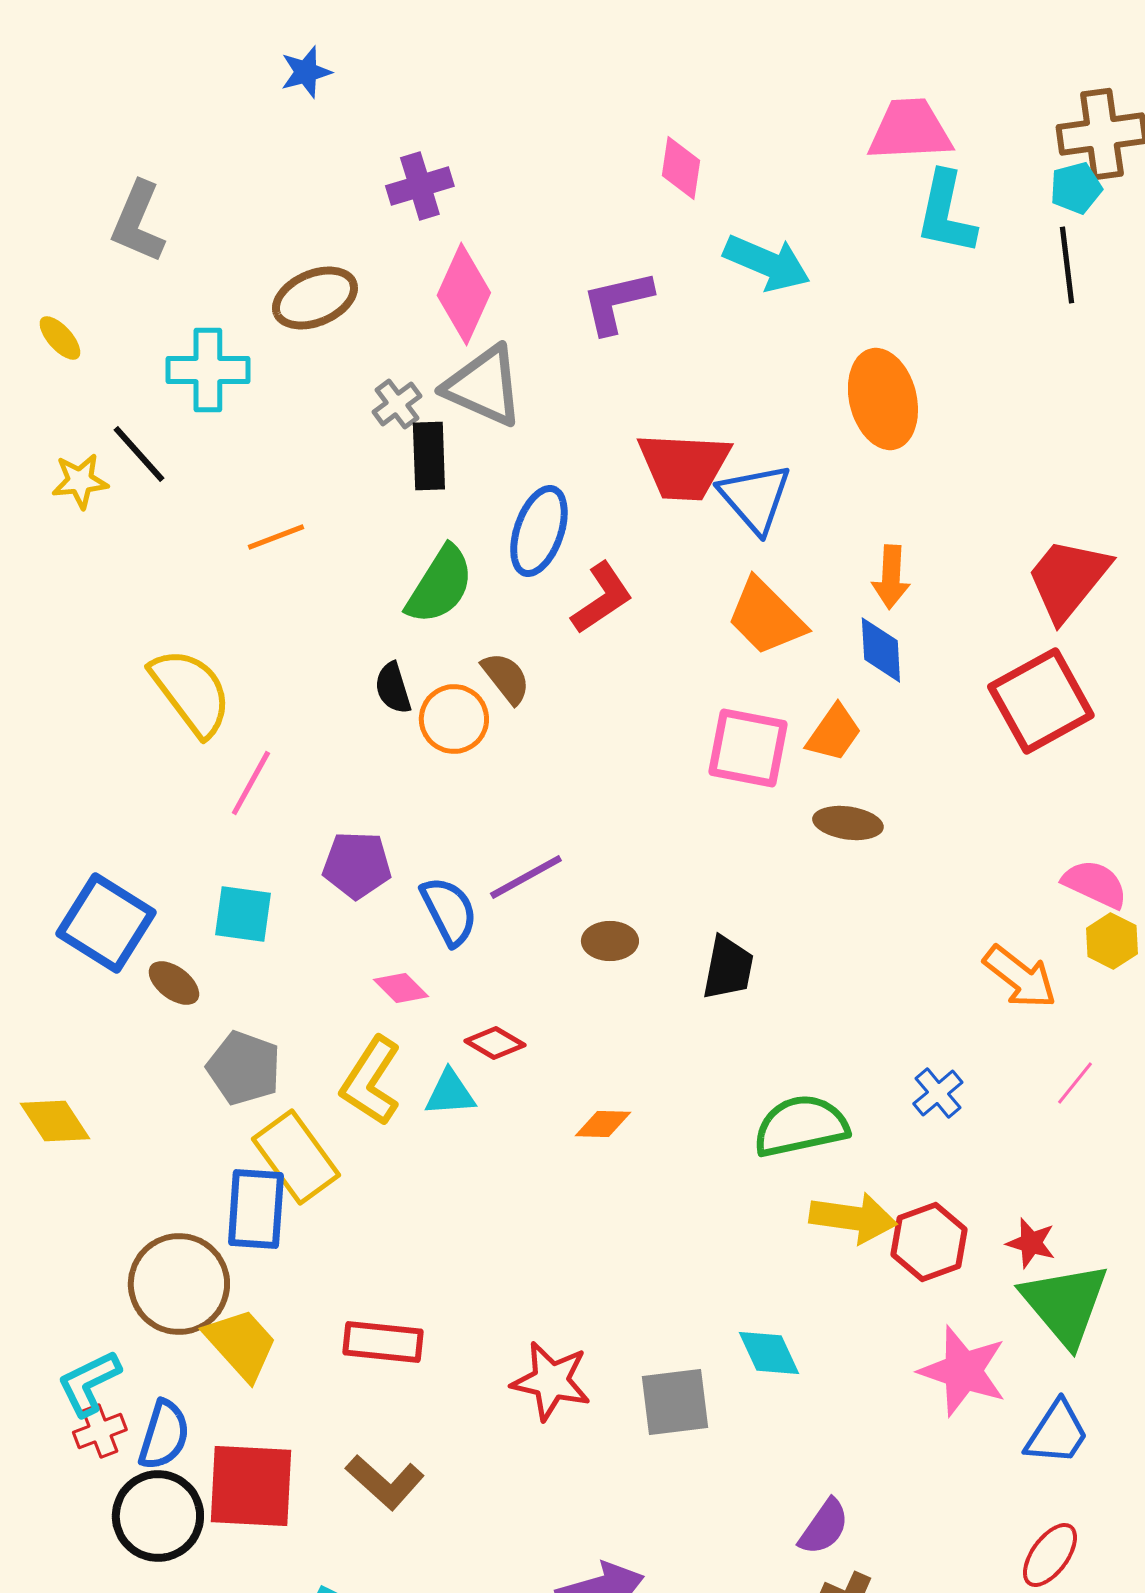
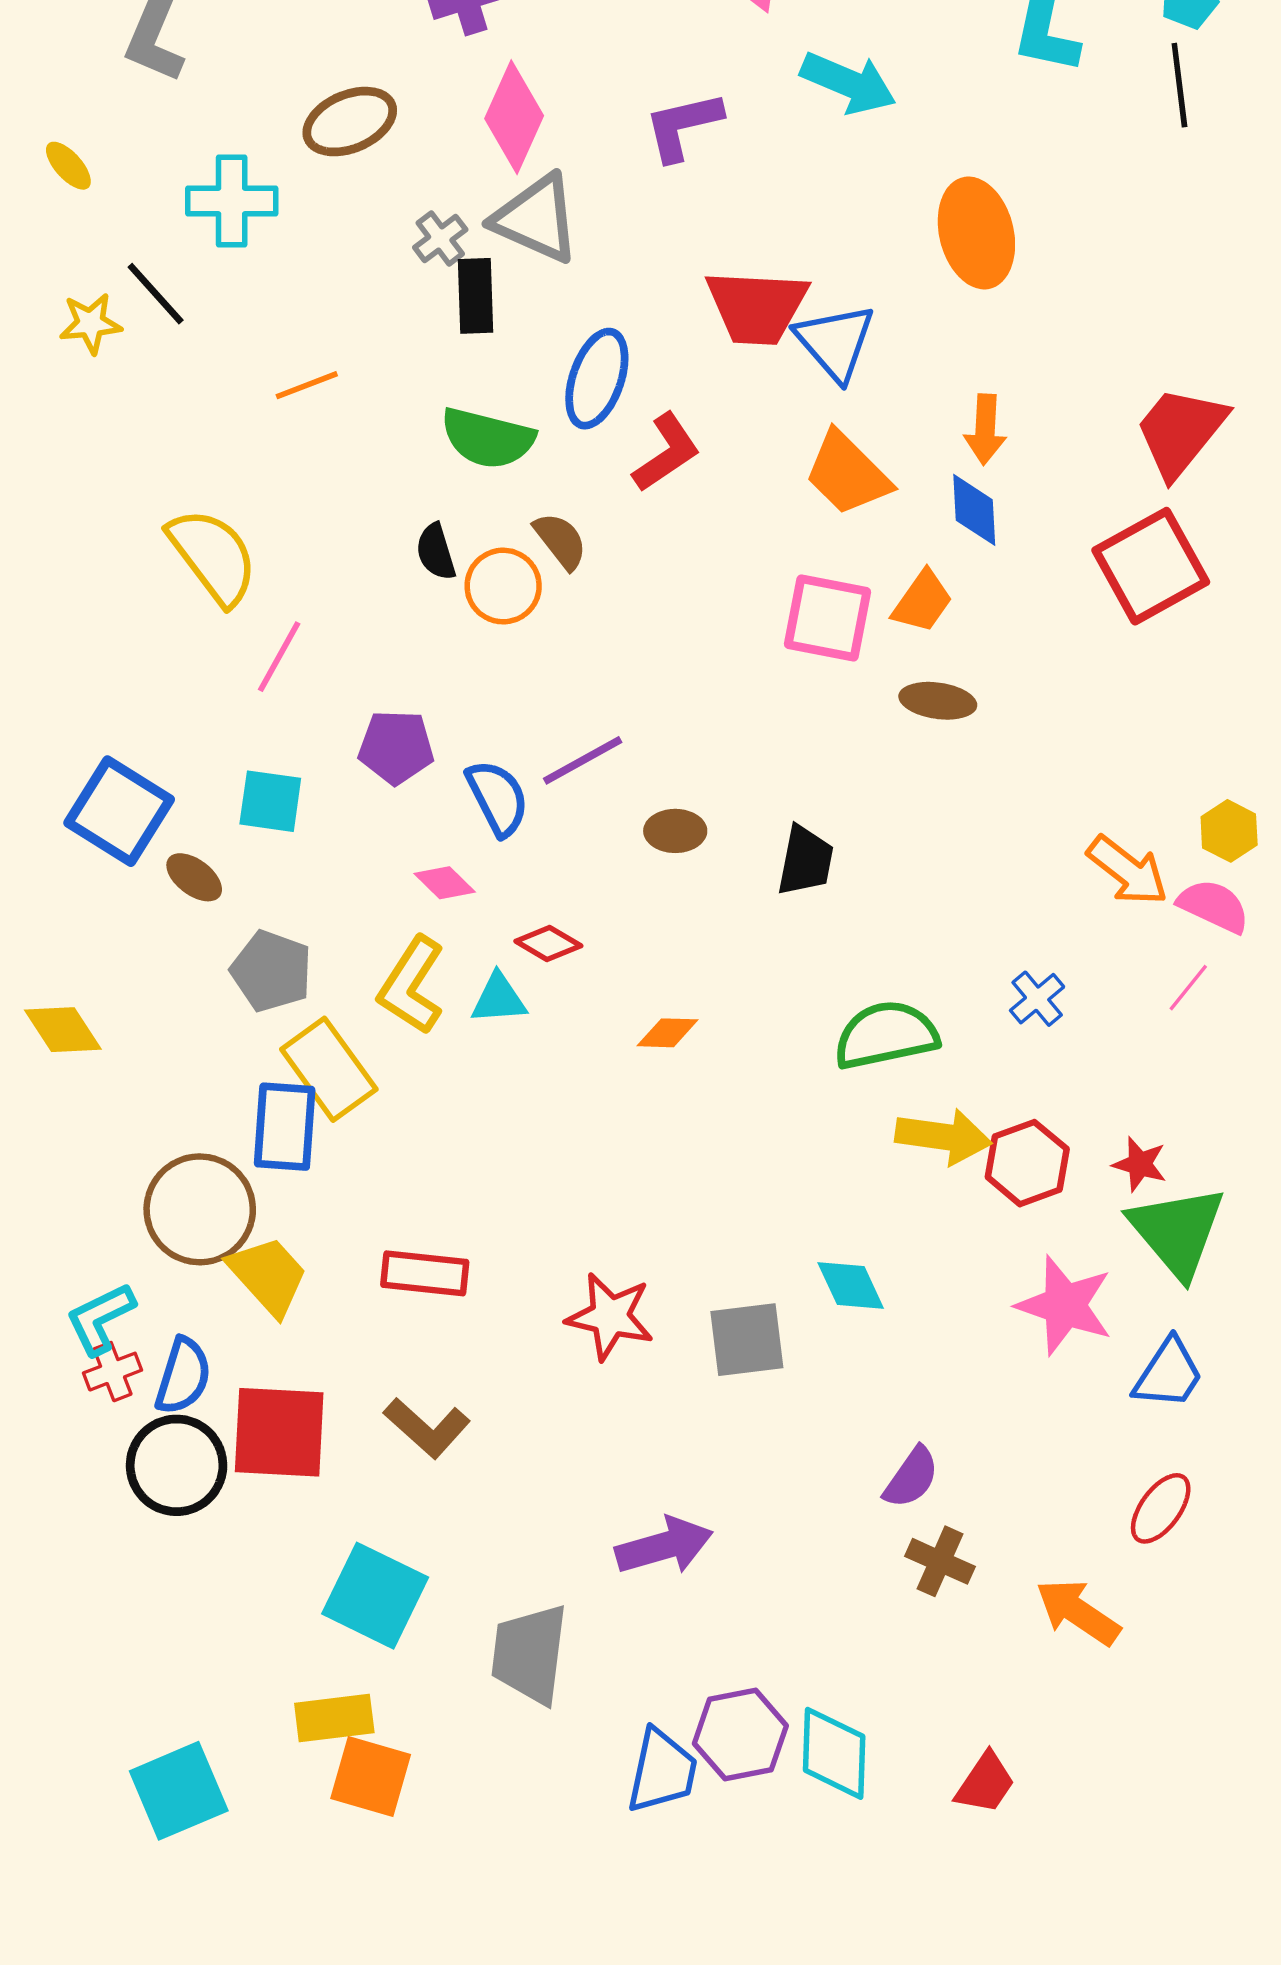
green semicircle: (440, 585) -> (488, 438), turned 72
pink semicircle: (1095, 884) -> (1214, 906), moved

